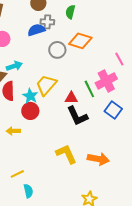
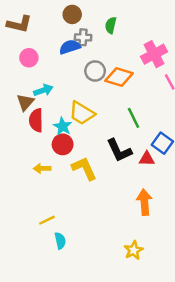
orange diamond: (80, 41) -> (119, 77), moved
pink cross: (106, 81) -> (154, 54), moved
yellow trapezoid: (46, 85) -> (82, 113), turned -100
red triangle: (71, 98) -> (147, 159), moved
yellow L-shape: (66, 154) -> (84, 168), moved
orange arrow: (98, 159) -> (144, 202), turned -105

